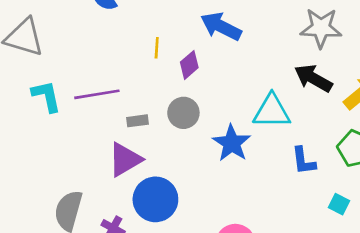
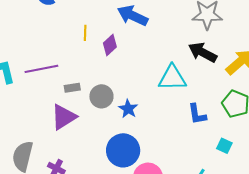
gray circle: (183, 113) -> (101, 96), moved
blue star: (232, 143) -> (128, 109), moved, size x0.7
blue circle: (155, 199) -> (123, 150), moved

